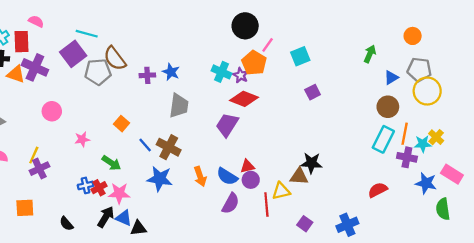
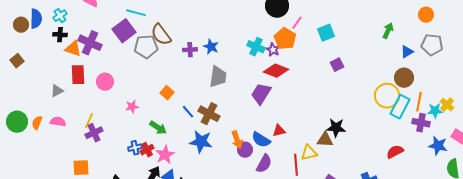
red rectangle: (21, 42) -> (78, 75), moved
yellow circle: (427, 91) -> (387, 96), moved
purple circle: (251, 180) -> (245, 150), moved
pink star: (119, 193) -> (165, 155), turned -30

